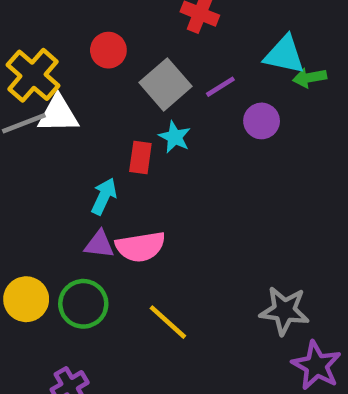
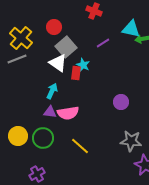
gray square: (166, 84) -> (66, 47), moved
white triangle: (58, 114) -> (58, 63), moved, turned 36
purple circle: (262, 121) -> (121, 102), moved
red rectangle: (140, 158) -> (76, 73), moved

